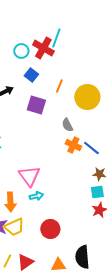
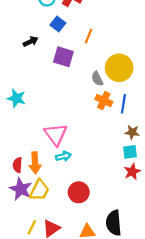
yellow circle: (87, 97) -> (119, 68), moved
blue line: (91, 148) -> (123, 104), turned 60
yellow trapezoid: (14, 227) -> (39, 190), turned -40

